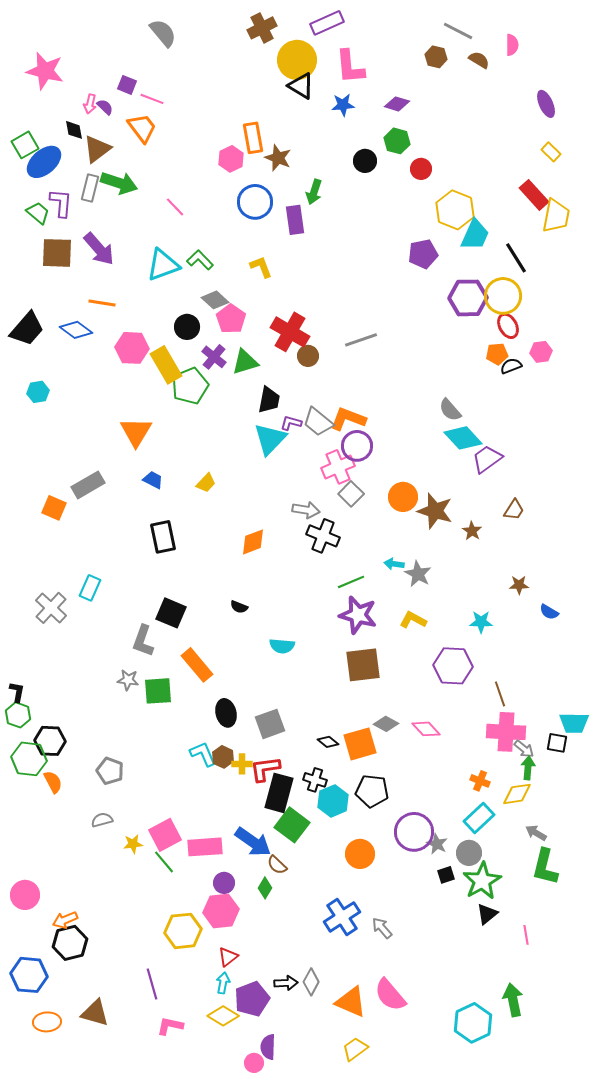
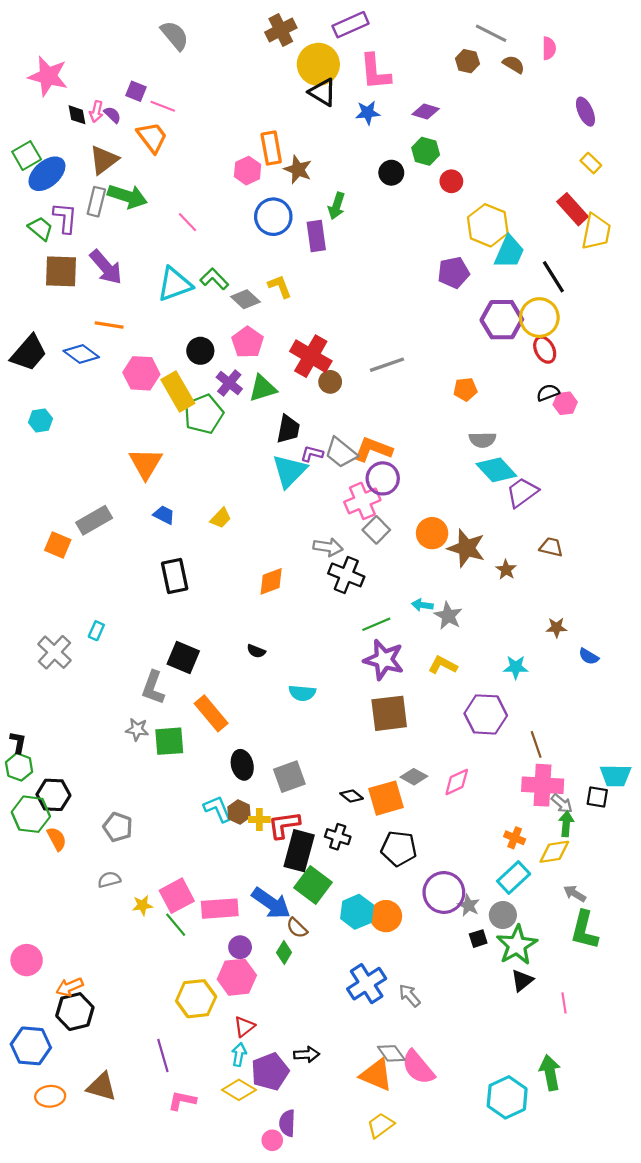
black diamond: (74, 130) -> (77, 115), moved
gray diamond: (215, 300) -> (245, 299), moved
pink hexagon: (541, 352) -> (565, 403), moved
orange pentagon: (497, 354) -> (465, 389), moved
gray semicircle: (450, 410) -> (482, 440), turned -50
brown trapezoid: (514, 510) -> (551, 547), turned -110
cyan rectangle: (90, 588) -> (96, 631), size x0.7
pink diamond: (426, 729) -> (457, 782), turned -72
cyan hexagon: (333, 801) -> (357, 912), moved
gray diamond: (311, 982) -> (391, 1053), moved, turned -64

